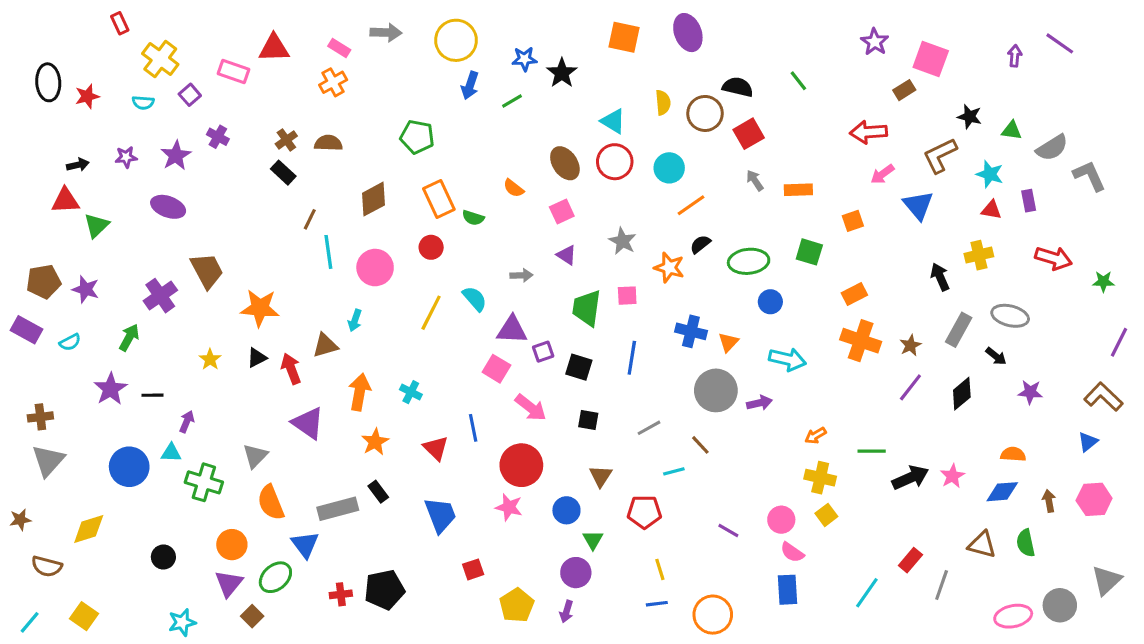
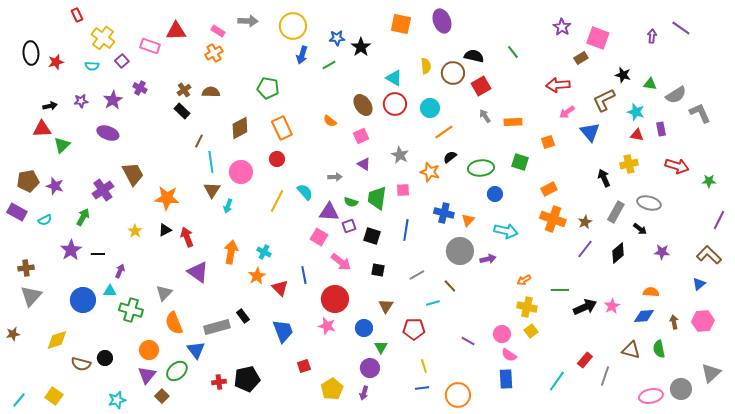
green semicircle: (473, 218) -> (351, 202), moved
brown triangle: (325, 345) -> (212, 190), moved, turned -42
orange star: (375, 442) -> (257, 276), moved
brown semicircle: (47, 566) -> (81, 364), moved

